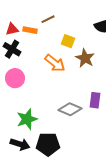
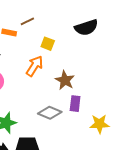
brown star: (85, 58) -> (65, 80), moved
orange arrow: (55, 63) -> (34, 66), turned -95

